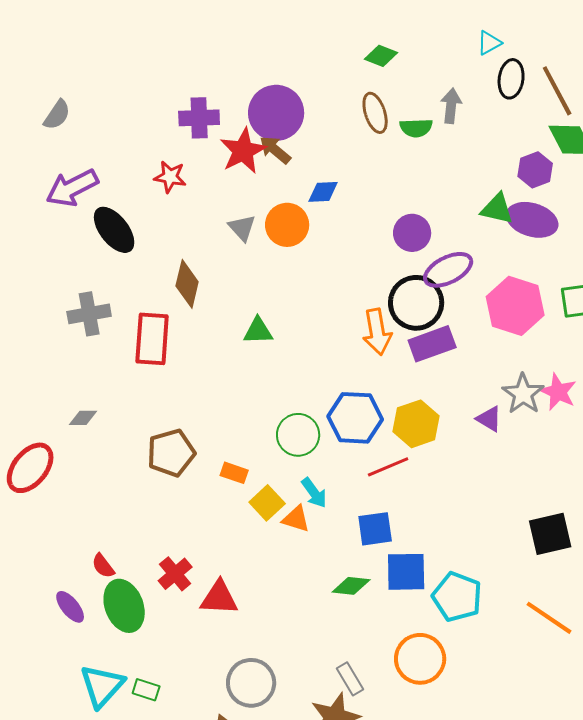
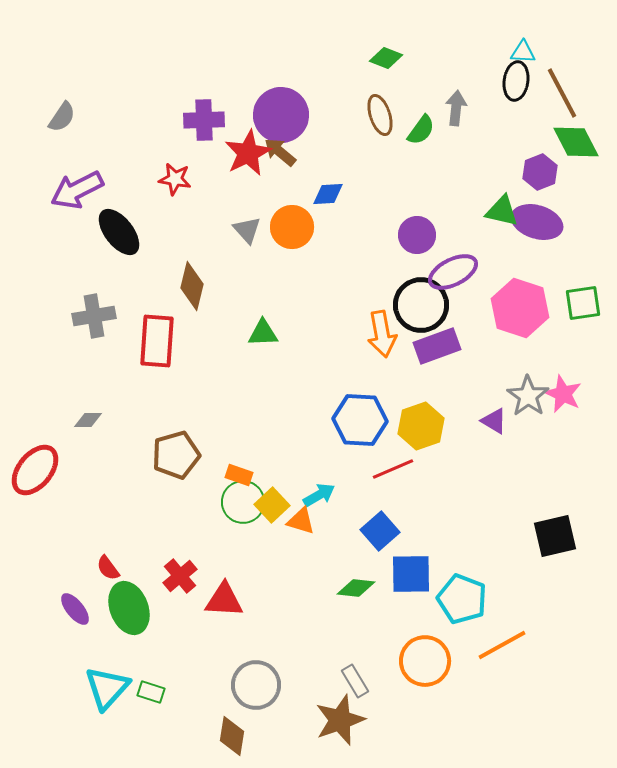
cyan triangle: (489, 43) -> (523, 52), moved, turned 32
green semicircle: (416, 128) -> (421, 130), turned -52
green circle: (298, 435) -> (243, 502), moved
cyan arrow: (314, 493) -> (319, 495), turned -84
blue square: (375, 529) -> (380, 531), turned -33
orange line: (549, 618) -> (502, 645), moved, turned -63

